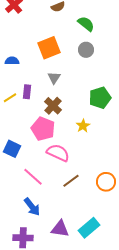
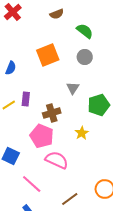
blue semicircle: (12, 61) -> (11, 68), turned 112
gray triangle: (54, 78) -> (73, 88), moved
brown cross: (53, 106) -> (52, 113), turned 30
brown line: (71, 181) -> (70, 199), moved

